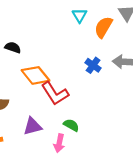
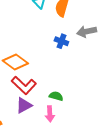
red L-shape: (55, 94) -> (24, 85), moved

